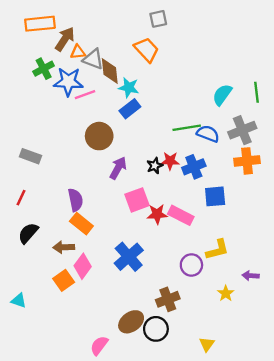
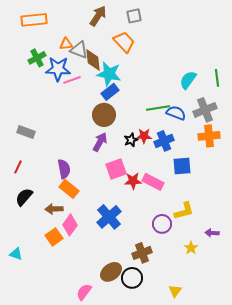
brown arrow: (65, 39) -> (98, 16), moved
cyan star: (129, 88) -> (109, 74), size x1.4
brown circle: (99, 136) -> (104, 115), moved

